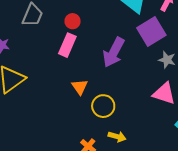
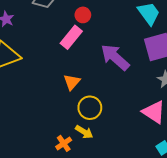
purple arrow: (114, 52) -> (115, 57), turned 88
yellow arrow: (117, 137) -> (84, 132), moved

